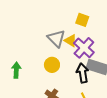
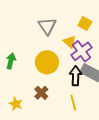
gray triangle: (56, 39) -> (47, 26), moved
yellow circle: (52, 65) -> (47, 62), size x1.5

